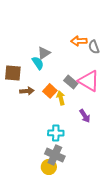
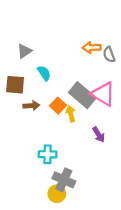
gray triangle: (44, 53) -> (24, 51), moved
gray rectangle: (71, 82) -> (82, 95), size x1.6
cyan cross: (56, 133) -> (48, 154), moved

